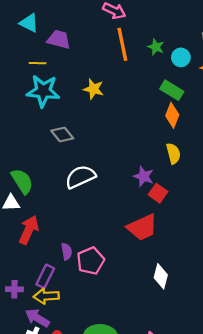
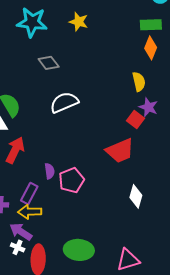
green rectangle: (172, 90) -> (151, 25), turned -35
yellow semicircle: (173, 154) -> (139, 82), moved
purple star: (144, 176) -> (148, 107), moved

